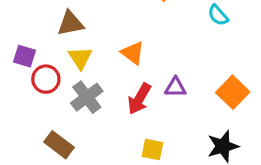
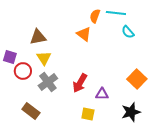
orange triangle: (133, 53) -> (84, 34), moved
purple triangle: (175, 87) -> (102, 94), moved

